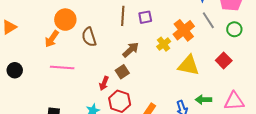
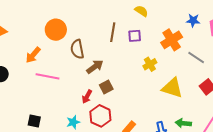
gray line: (208, 20) -> (196, 58), moved, turned -30
orange cross: (184, 30) -> (172, 40), moved
orange arrow: (52, 39) -> (33, 55), moved
brown arrow: (131, 50) -> (95, 67), moved

